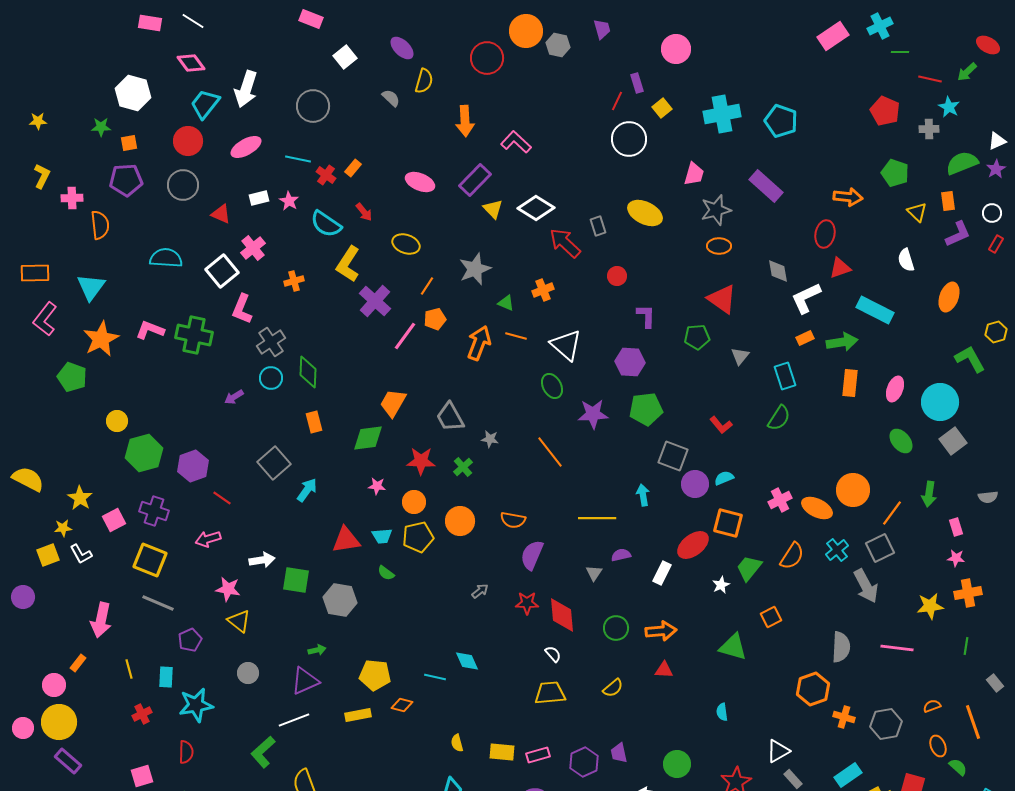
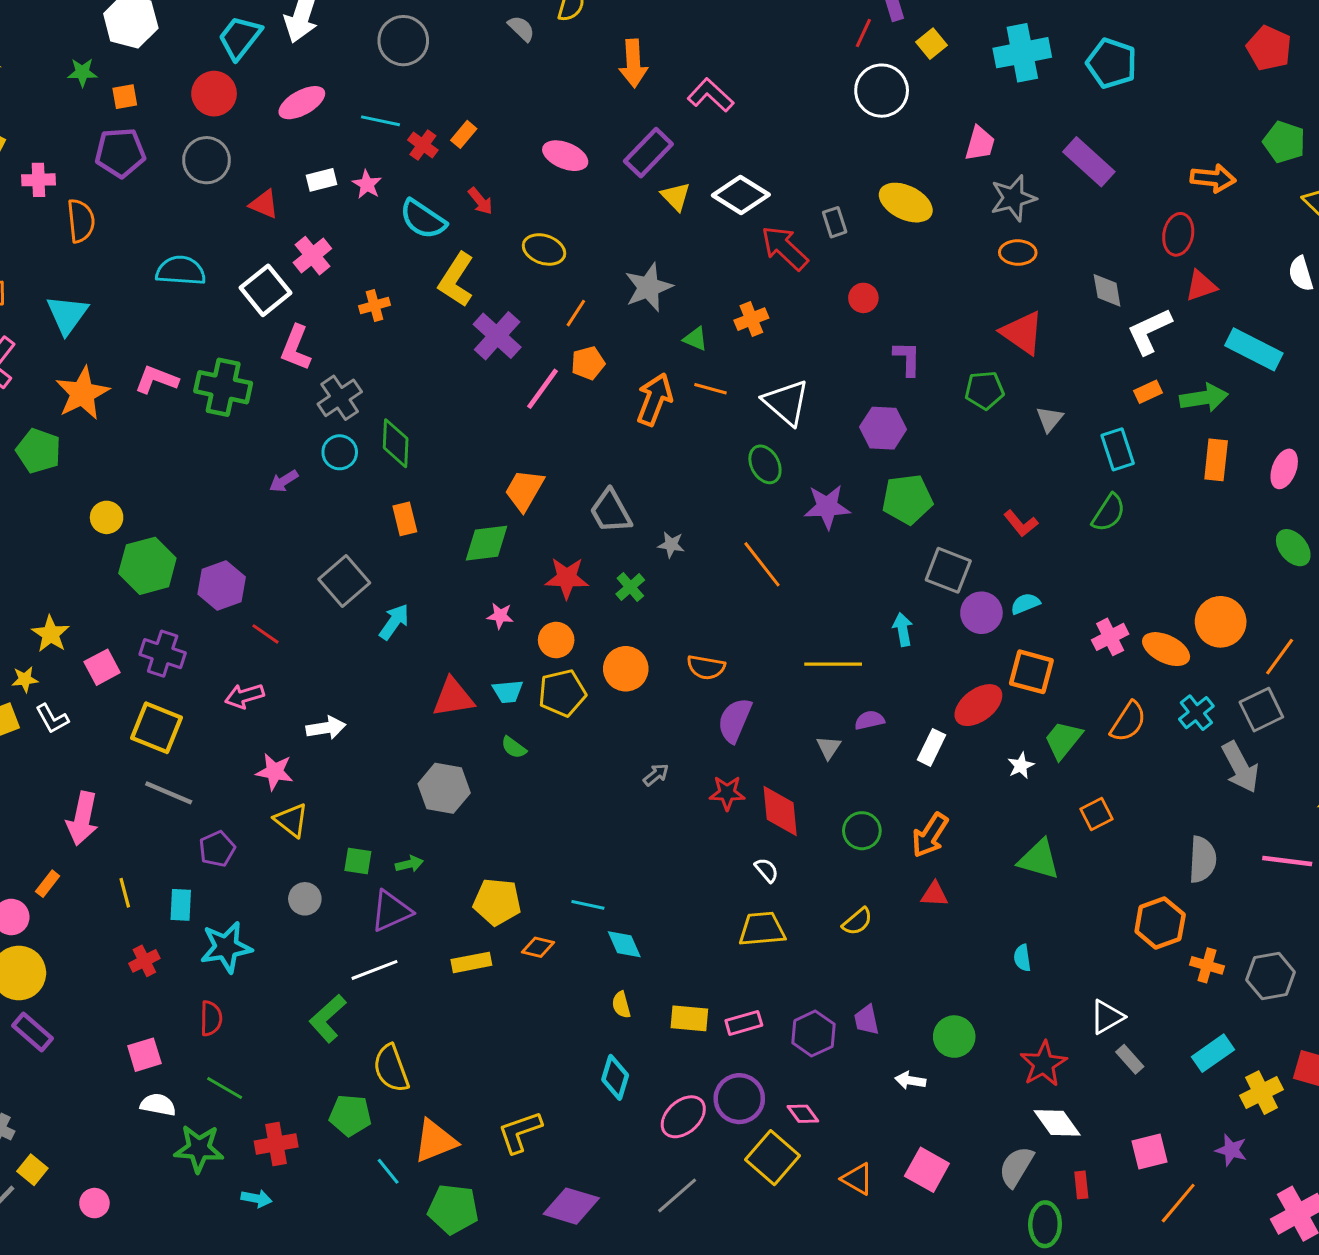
green square: (296, 580) -> (358, 861), moved, size x0.7
orange arrow: (661, 631) -> (930, 835), turned 128
cyan diamond: (467, 661) -> (624, 944), moved

